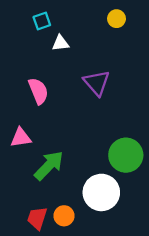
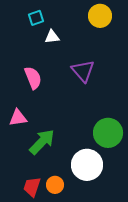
yellow circle: (116, 19) -> (100, 16), size x1.5

